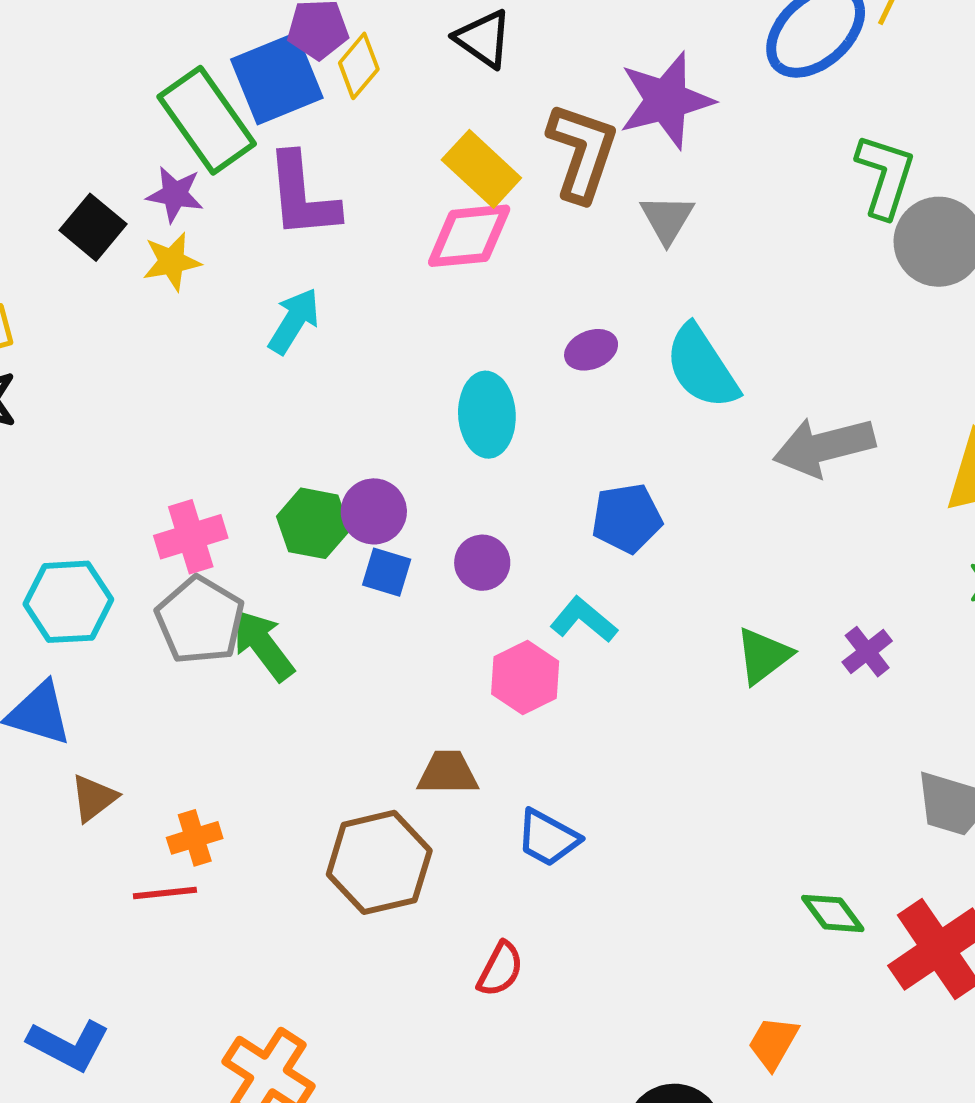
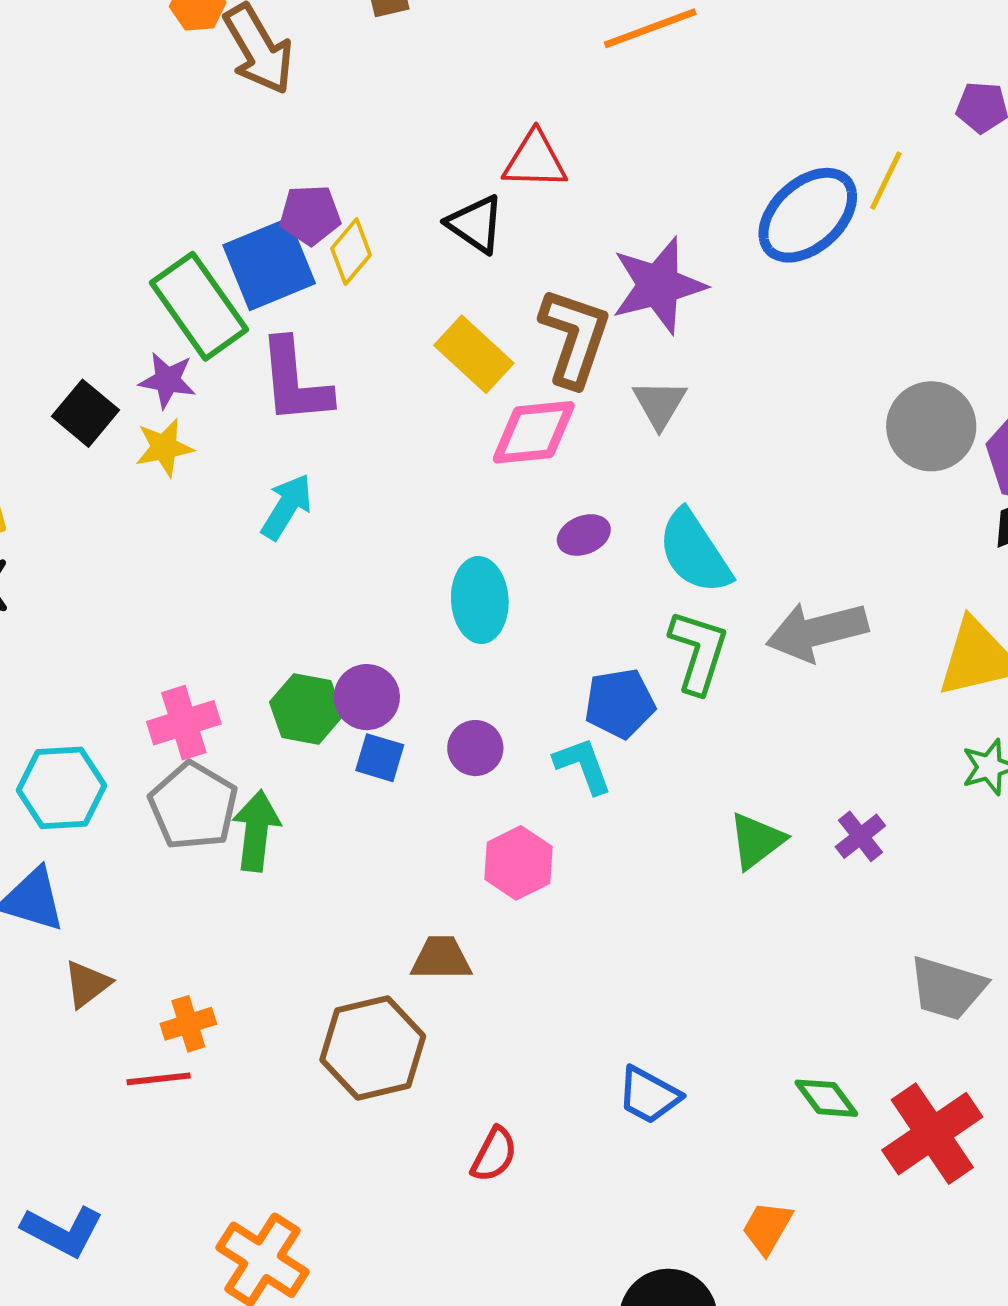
green L-shape: (885, 176) -> (698, 652), moved
pink diamond: (469, 236) -> (534, 432), moved
cyan L-shape: (584, 620) -> (583, 766), moved, turned 30
green arrow: (263, 645) -> (256, 831), turned 44
blue trapezoid: (548, 838) -> (649, 1095), moved

